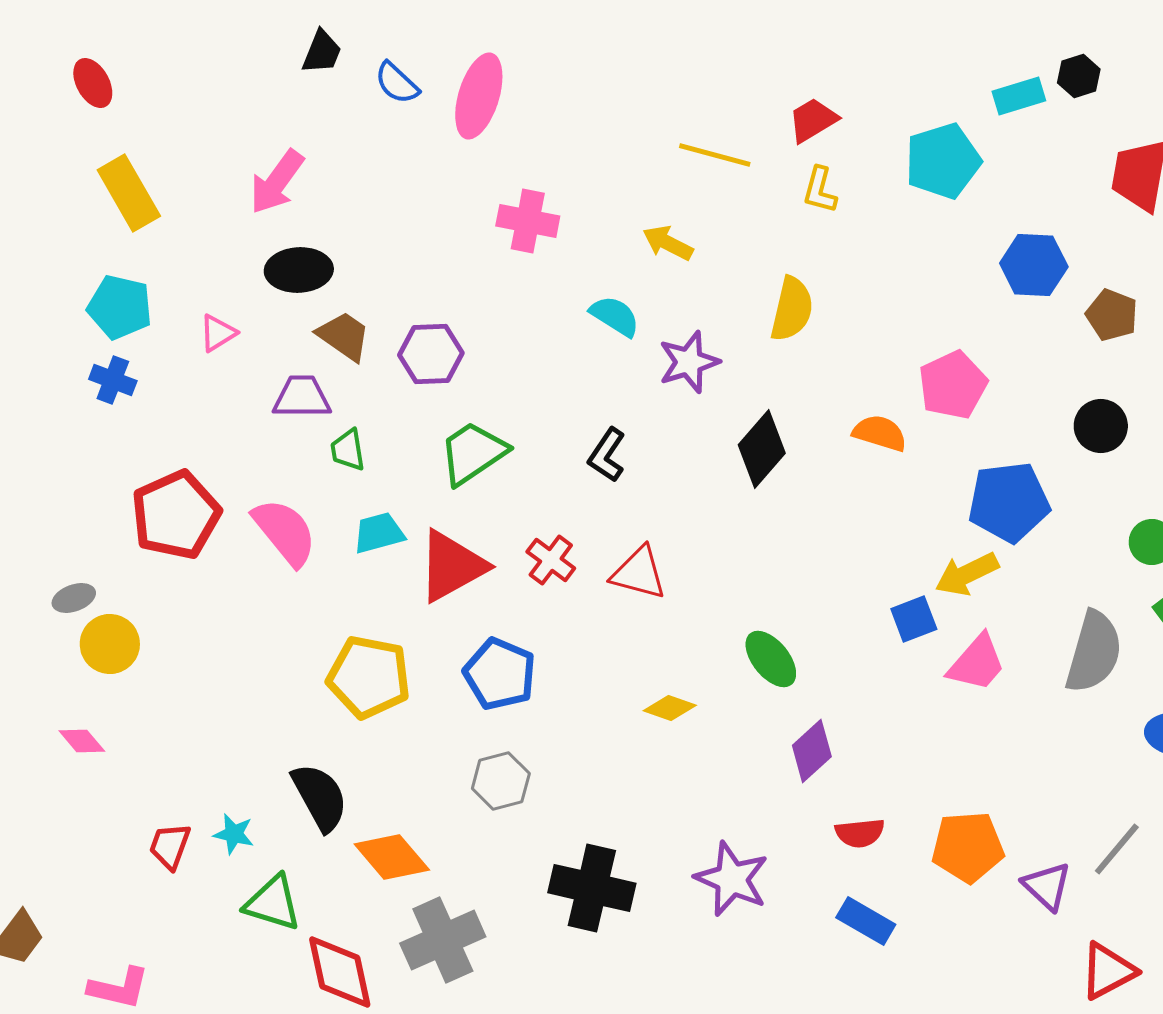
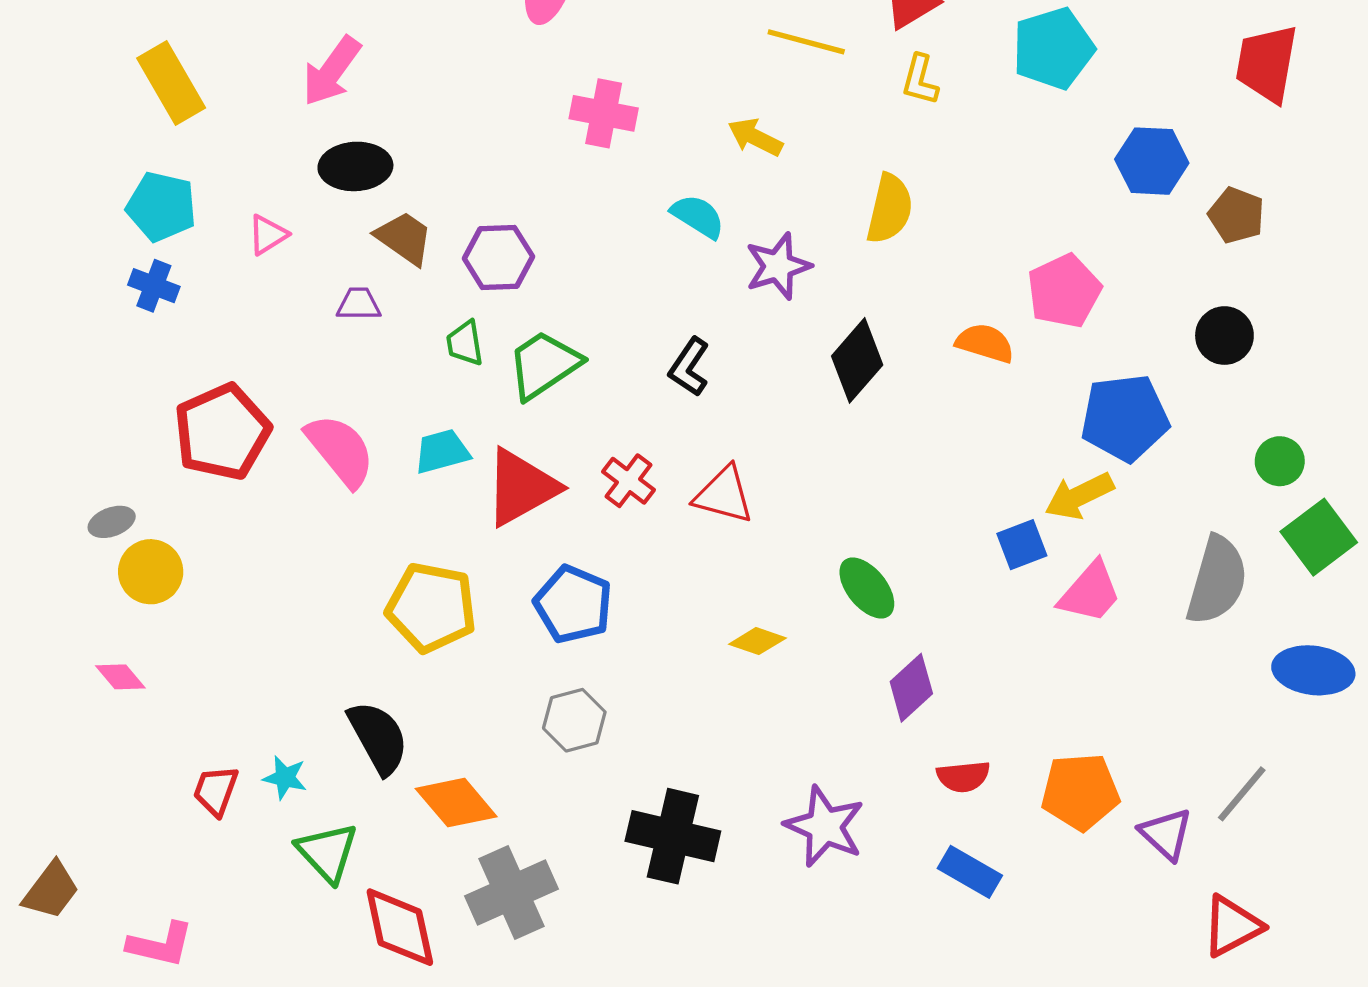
purple trapezoid: (302, 397) -> (359, 304), size x0.7
green trapezoid: (348, 450) -> (465, 343), moved
green triangle: (273, 903) -> (327, 852), turned 30

